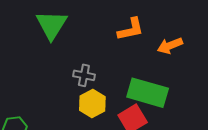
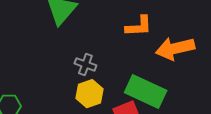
orange arrow: (170, 46) -> (175, 48), size x1.5

